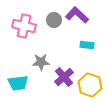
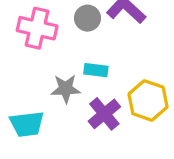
cyan rectangle: (87, 45) -> (96, 70), moved
yellow hexagon: (90, 85) -> (148, 100), moved

